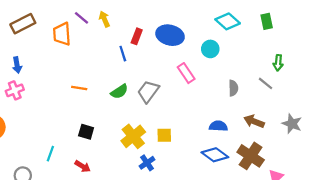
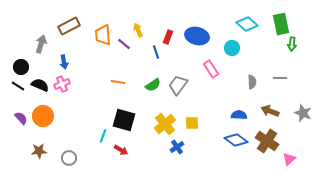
purple line: (81, 18) -> (124, 44), moved
yellow arrow: (104, 19) -> (138, 30), moved
green rectangle: (267, 21) -> (281, 24), size x1.5
green arrow: (278, 63) -> (292, 44), moved
gray line: (265, 83) -> (280, 78), turned -40
black square: (86, 132) -> (124, 120), size x1.6
cyan line: (50, 154) -> (103, 136), moved

